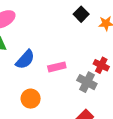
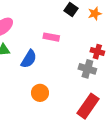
pink rectangle: (57, 67) -> (51, 37), moved, turned 35

